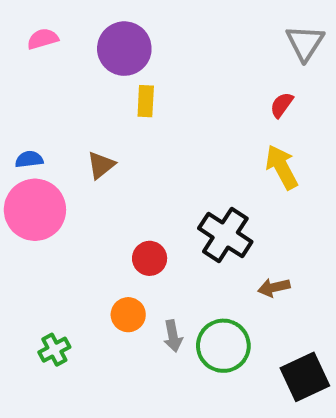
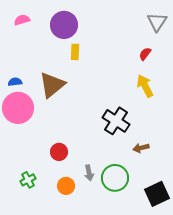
brown triangle: (101, 165) -> (52, 85), size x1.8
red circle: (150, 258) -> (59, 152), moved
orange circle: (128, 315) -> (66, 186), moved

